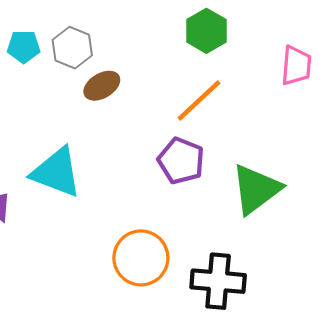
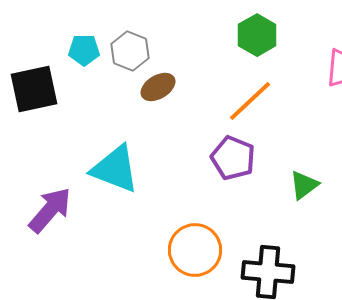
green triangle: (256, 189) -> (304, 185), size x0.6

